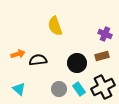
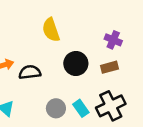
black circle: (77, 63) -> (76, 63), moved

